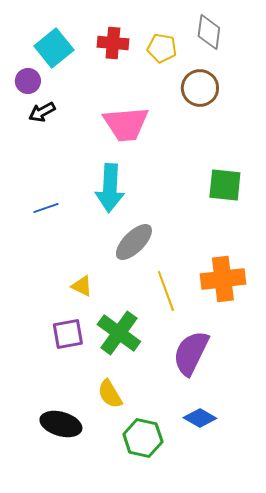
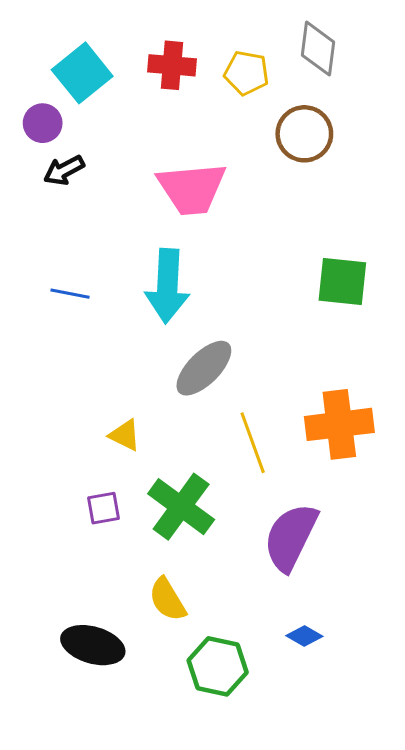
blue line: (46, 208) -> (70, 294), moved, turned 30
purple square: (68, 334) -> (103, 508), size x0.7
blue diamond: (200, 418) -> (304, 636), size x0.7

